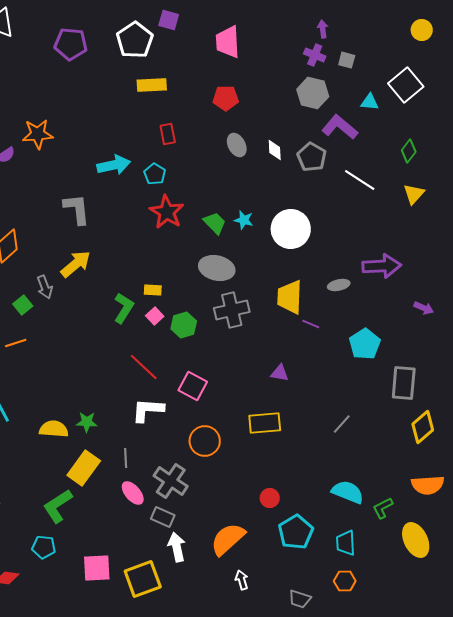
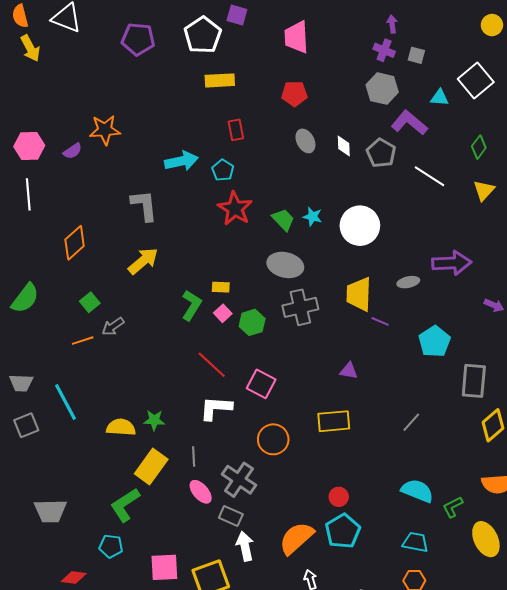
gray arrow: (45, 287) -> (113, 326), moved, turned 75
cyan pentagon: (296, 532) -> (343, 531), moved
cyan trapezoid: (346, 543) -> (415, 542), turned 104

